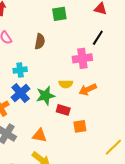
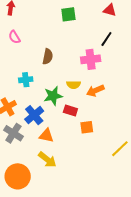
brown semicircle: (40, 41) -> (48, 57), moved
cyan cross: (20, 70) -> (26, 80), moved
blue cross: (21, 93) -> (34, 115), moved

